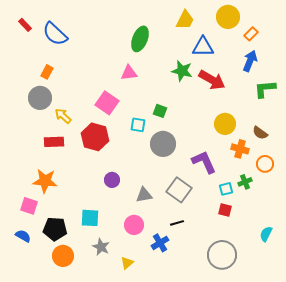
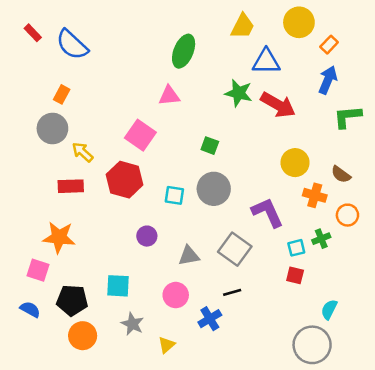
cyan square: (138, 125) -> (174, 195), moved
cyan semicircle: (266, 234) -> (329, 309), moved
gray circle: (222, 255) -> (312, 345), moved

